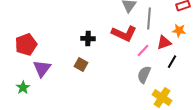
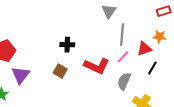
gray line: (149, 19) -> (122, 34), moved
red L-shape: (124, 34) -> (97, 66), moved

